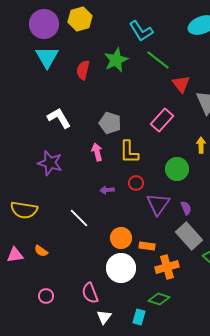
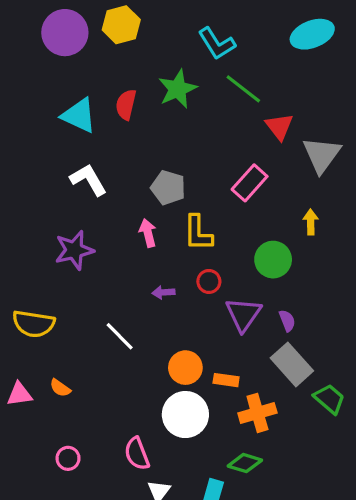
cyan triangle: (47, 57) -> (79, 116), moved, turned -35
purple star: (50, 163) -> (74, 250), turned -30

